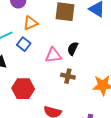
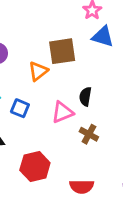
orange triangle: (31, 23) -> (38, 71), moved
brown cross: (68, 76) -> (89, 134), turned 32

